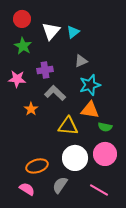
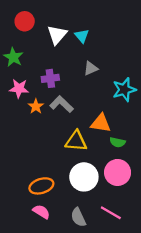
cyan triangle: (73, 32) -> (82, 36), turned -32
green star: (23, 46) -> (13, 57), moved
cyan star: (90, 85) -> (124, 90), moved
orange star: (31, 109) -> (36, 106), moved
gray semicircle: (60, 185) -> (78, 217), moved, turned -60
pink semicircle: (27, 189) -> (41, 212), moved

